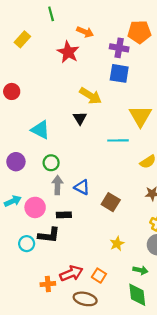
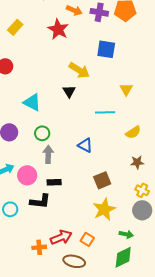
yellow rectangle: (22, 39) -> (15, 27), moved
purple cross: (119, 48) -> (99, 12), moved
yellow triangle: (140, 116) -> (126, 89), size x0.6
blue triangle: (82, 187) -> (85, 145), moved
brown square: (111, 202) -> (102, 180), moved, turned 36
cyan circle: (27, 244) -> (10, 209), moved
yellow star: (117, 244) -> (104, 209), size x1.6
green diamond: (137, 295) -> (123, 257), turned 70

